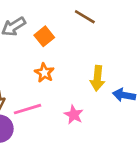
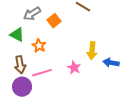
orange star: (44, 73) -> (39, 46), moved
pink star: (74, 115) -> (74, 68), moved

